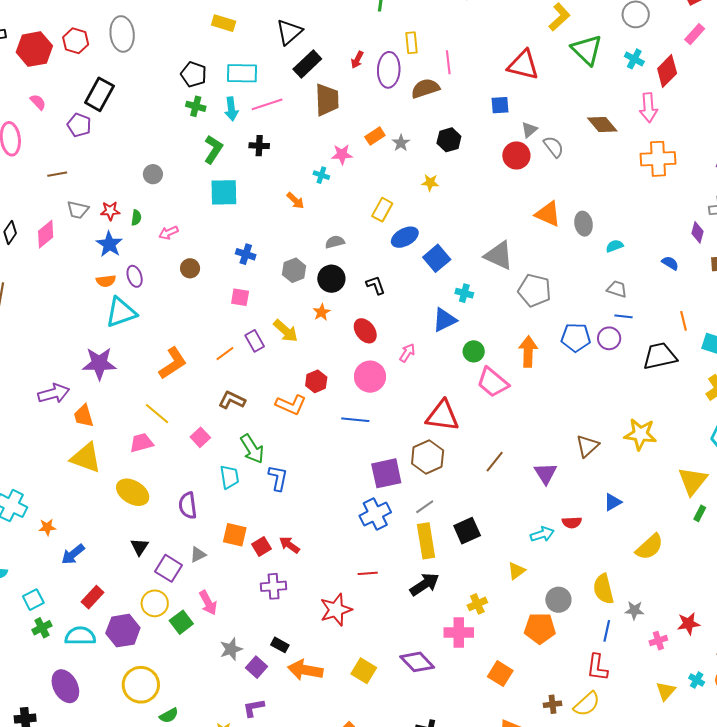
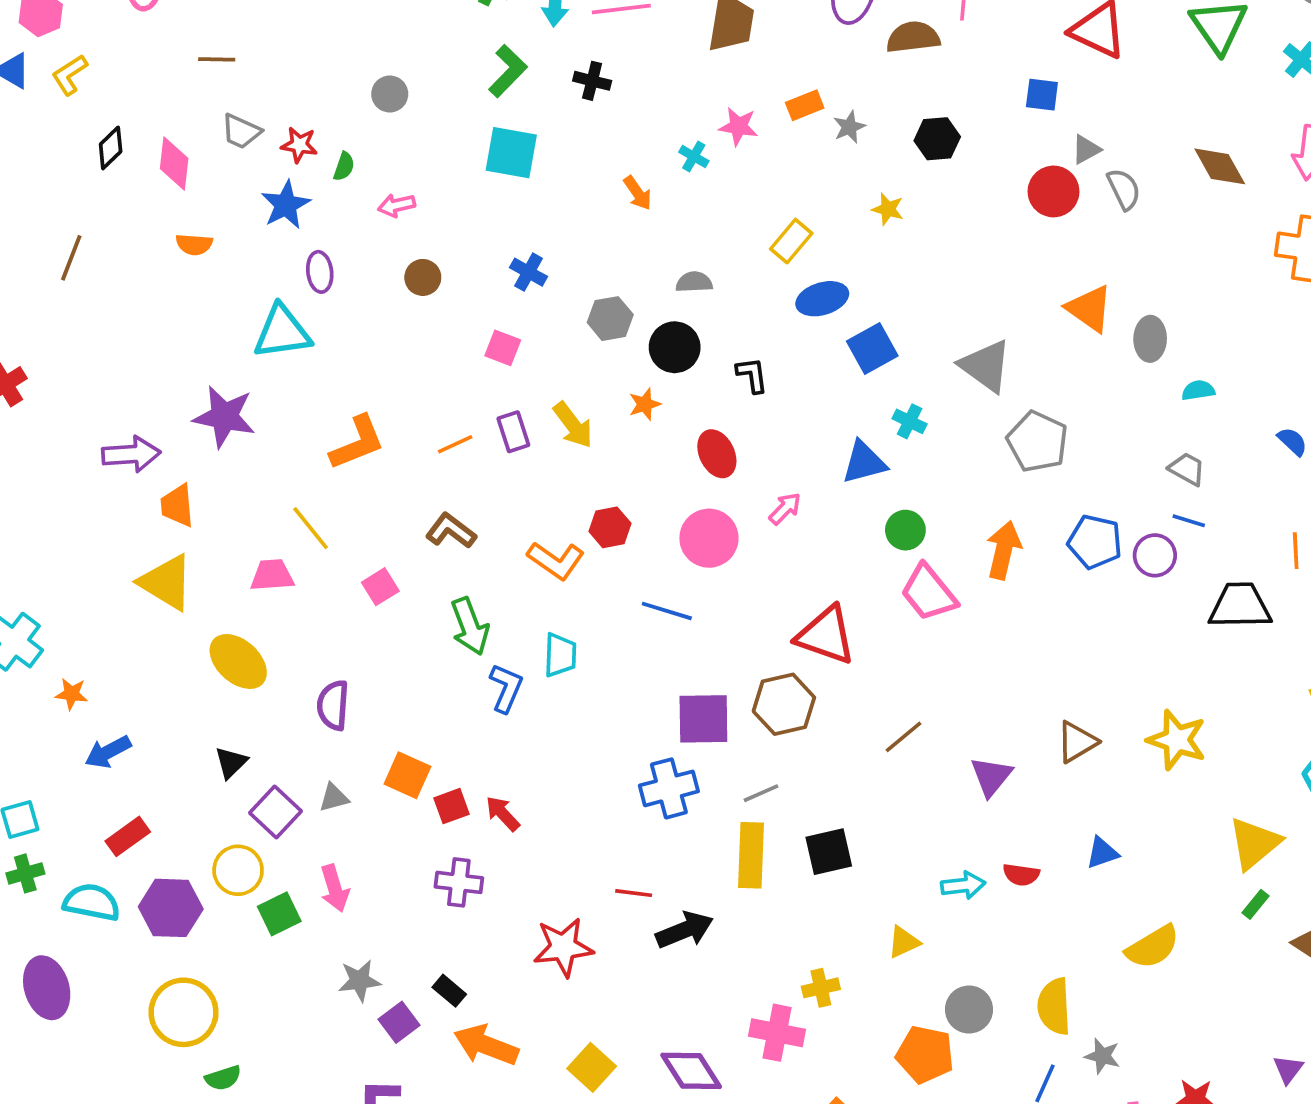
pink diamond: (46, 234) -> (174, 164), turned -56
orange semicircle: (106, 281) -> (194, 244), moved
cyan trapezoid: (229, 477) -> (560, 655), moved
black arrow: (424, 584) -> (685, 930), moved

